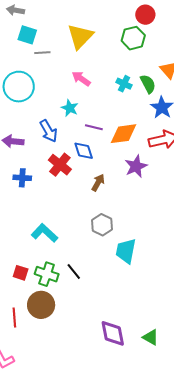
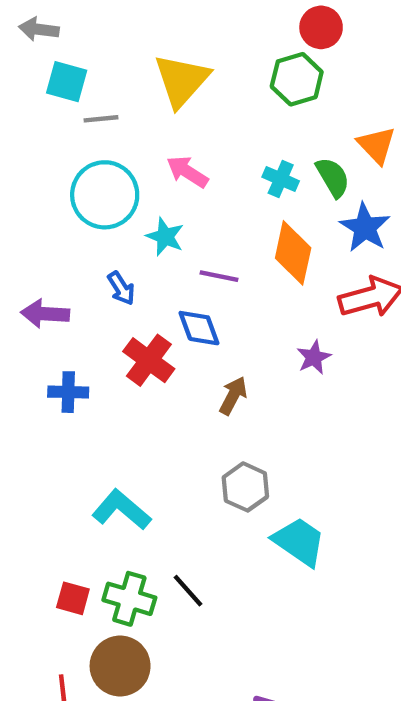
cyan circle: (19, 87) -> (105, 195), moved
blue arrow: (49, 131) -> (121, 288), size x0.7
orange diamond: (124, 134) -> (293, 253), moved, turned -68
purple star: (136, 166) -> (314, 357), size x0.7
cyan trapezoid: (126, 251) -> (299, 542), turned 116

